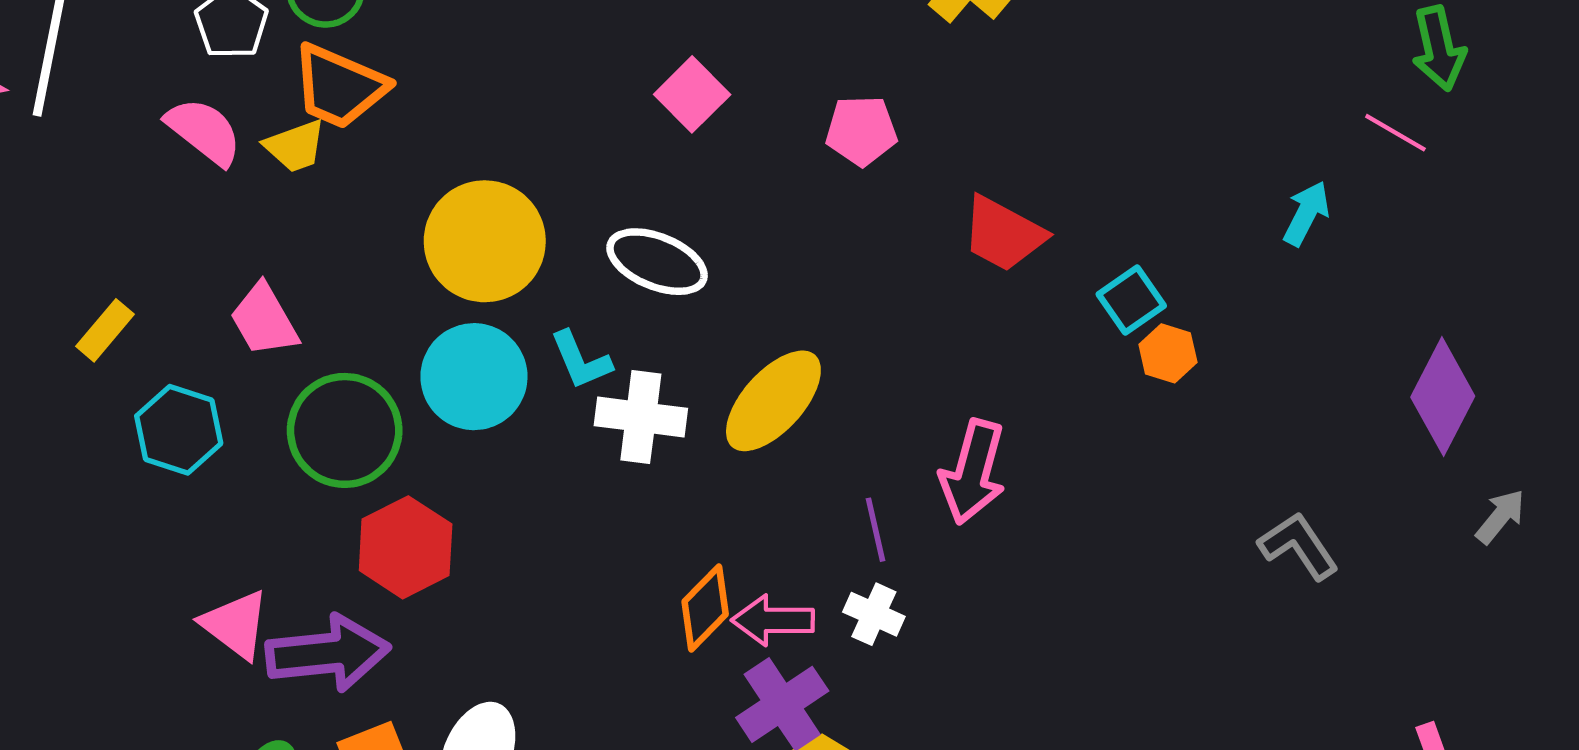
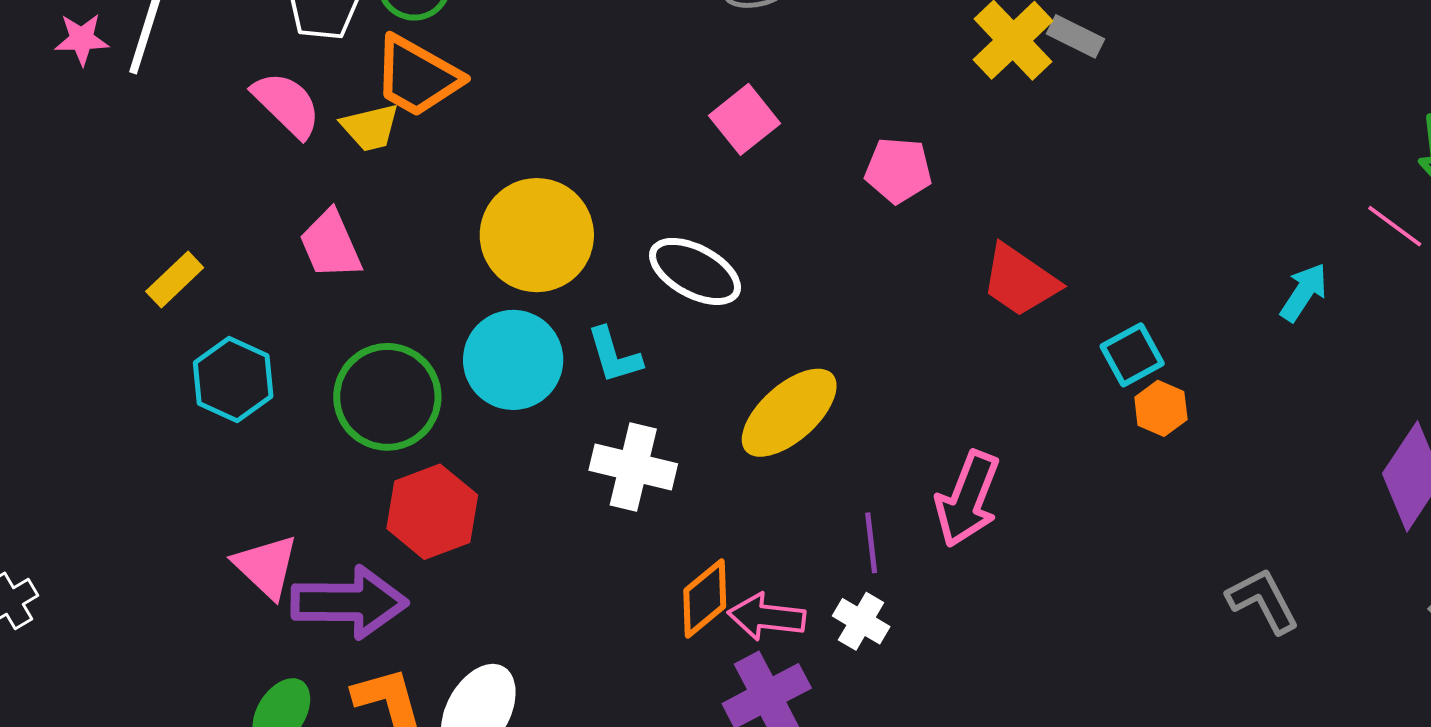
pink trapezoid: (264, 320) -> (330, 245), moved
white cross: (641, 417) -> (633, 467), moved

